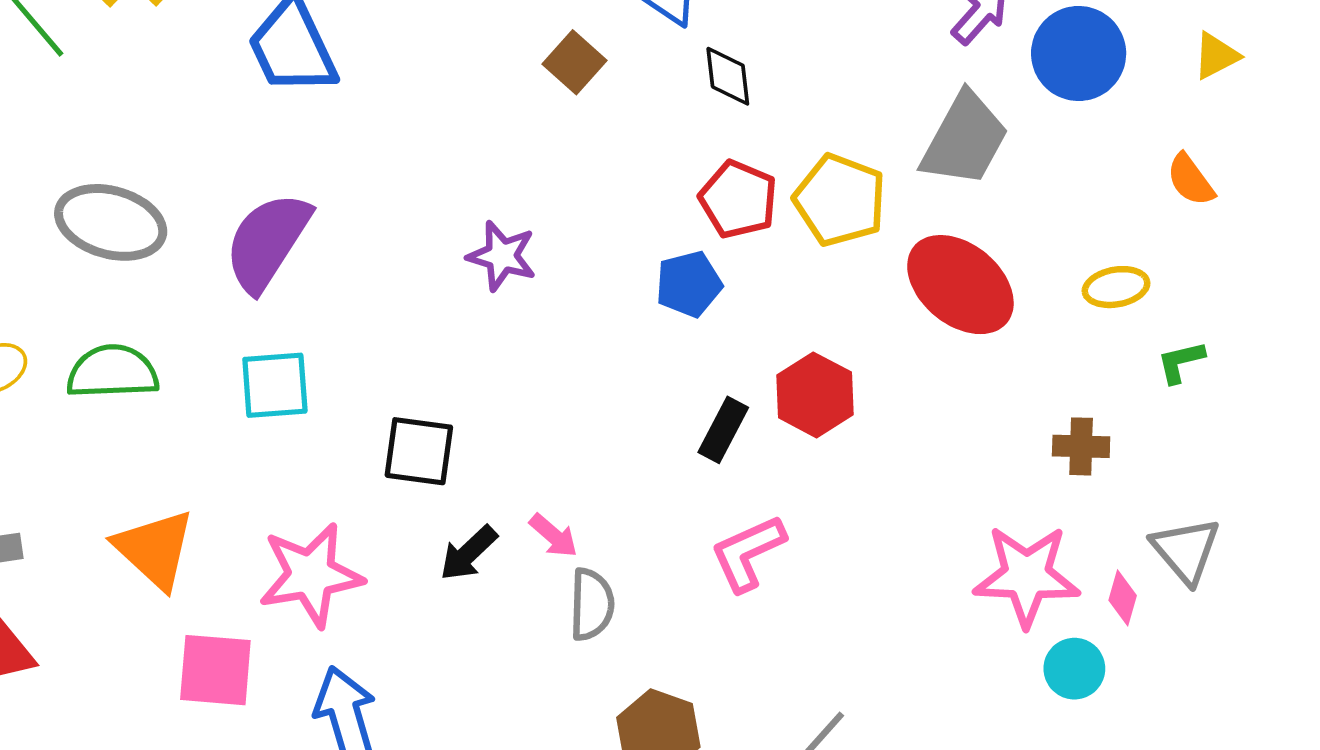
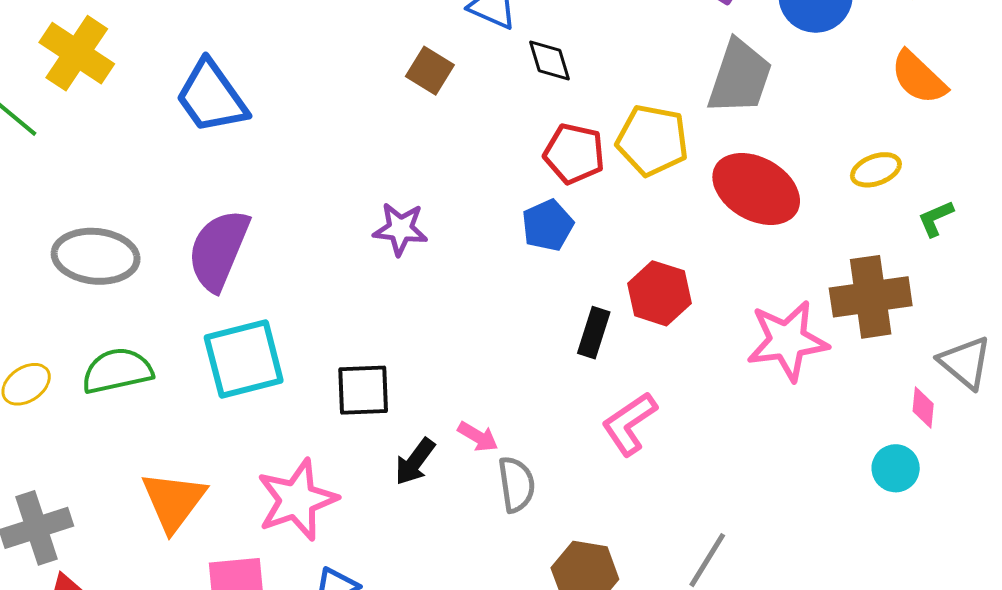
orange semicircle: (1191, 180) -> (919, 77), size x1.4
cyan square: (275, 385) -> (244, 359), size x1.4
brown cross: (1081, 446) -> (871, 297), size x1.8
orange triangle: (155, 549) -> (174, 501), turned 34
pink star: (1027, 576) -> (787, 341), moved

